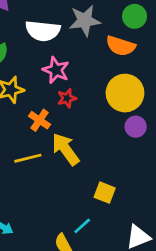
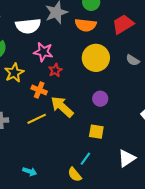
purple circle: (136, 127) -> (100, 99), moved

